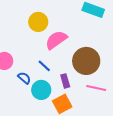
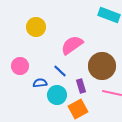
yellow circle: (38, 22) -> (36, 27), moved
blue semicircle: (24, 78) -> (40, 83), turned -48

